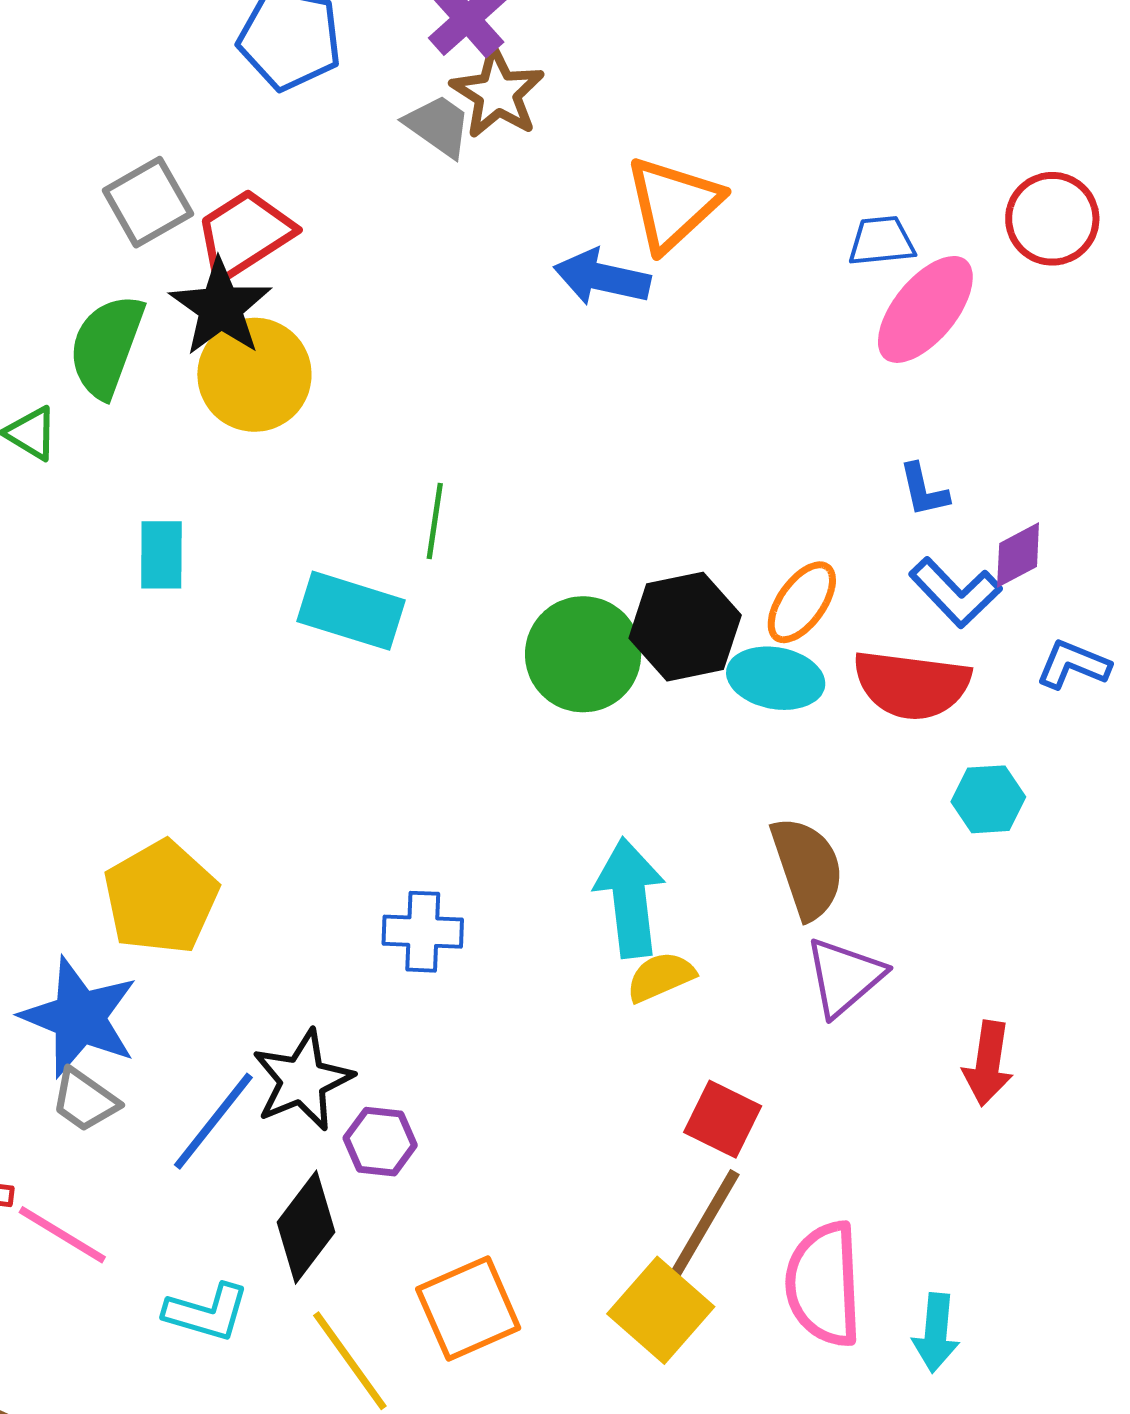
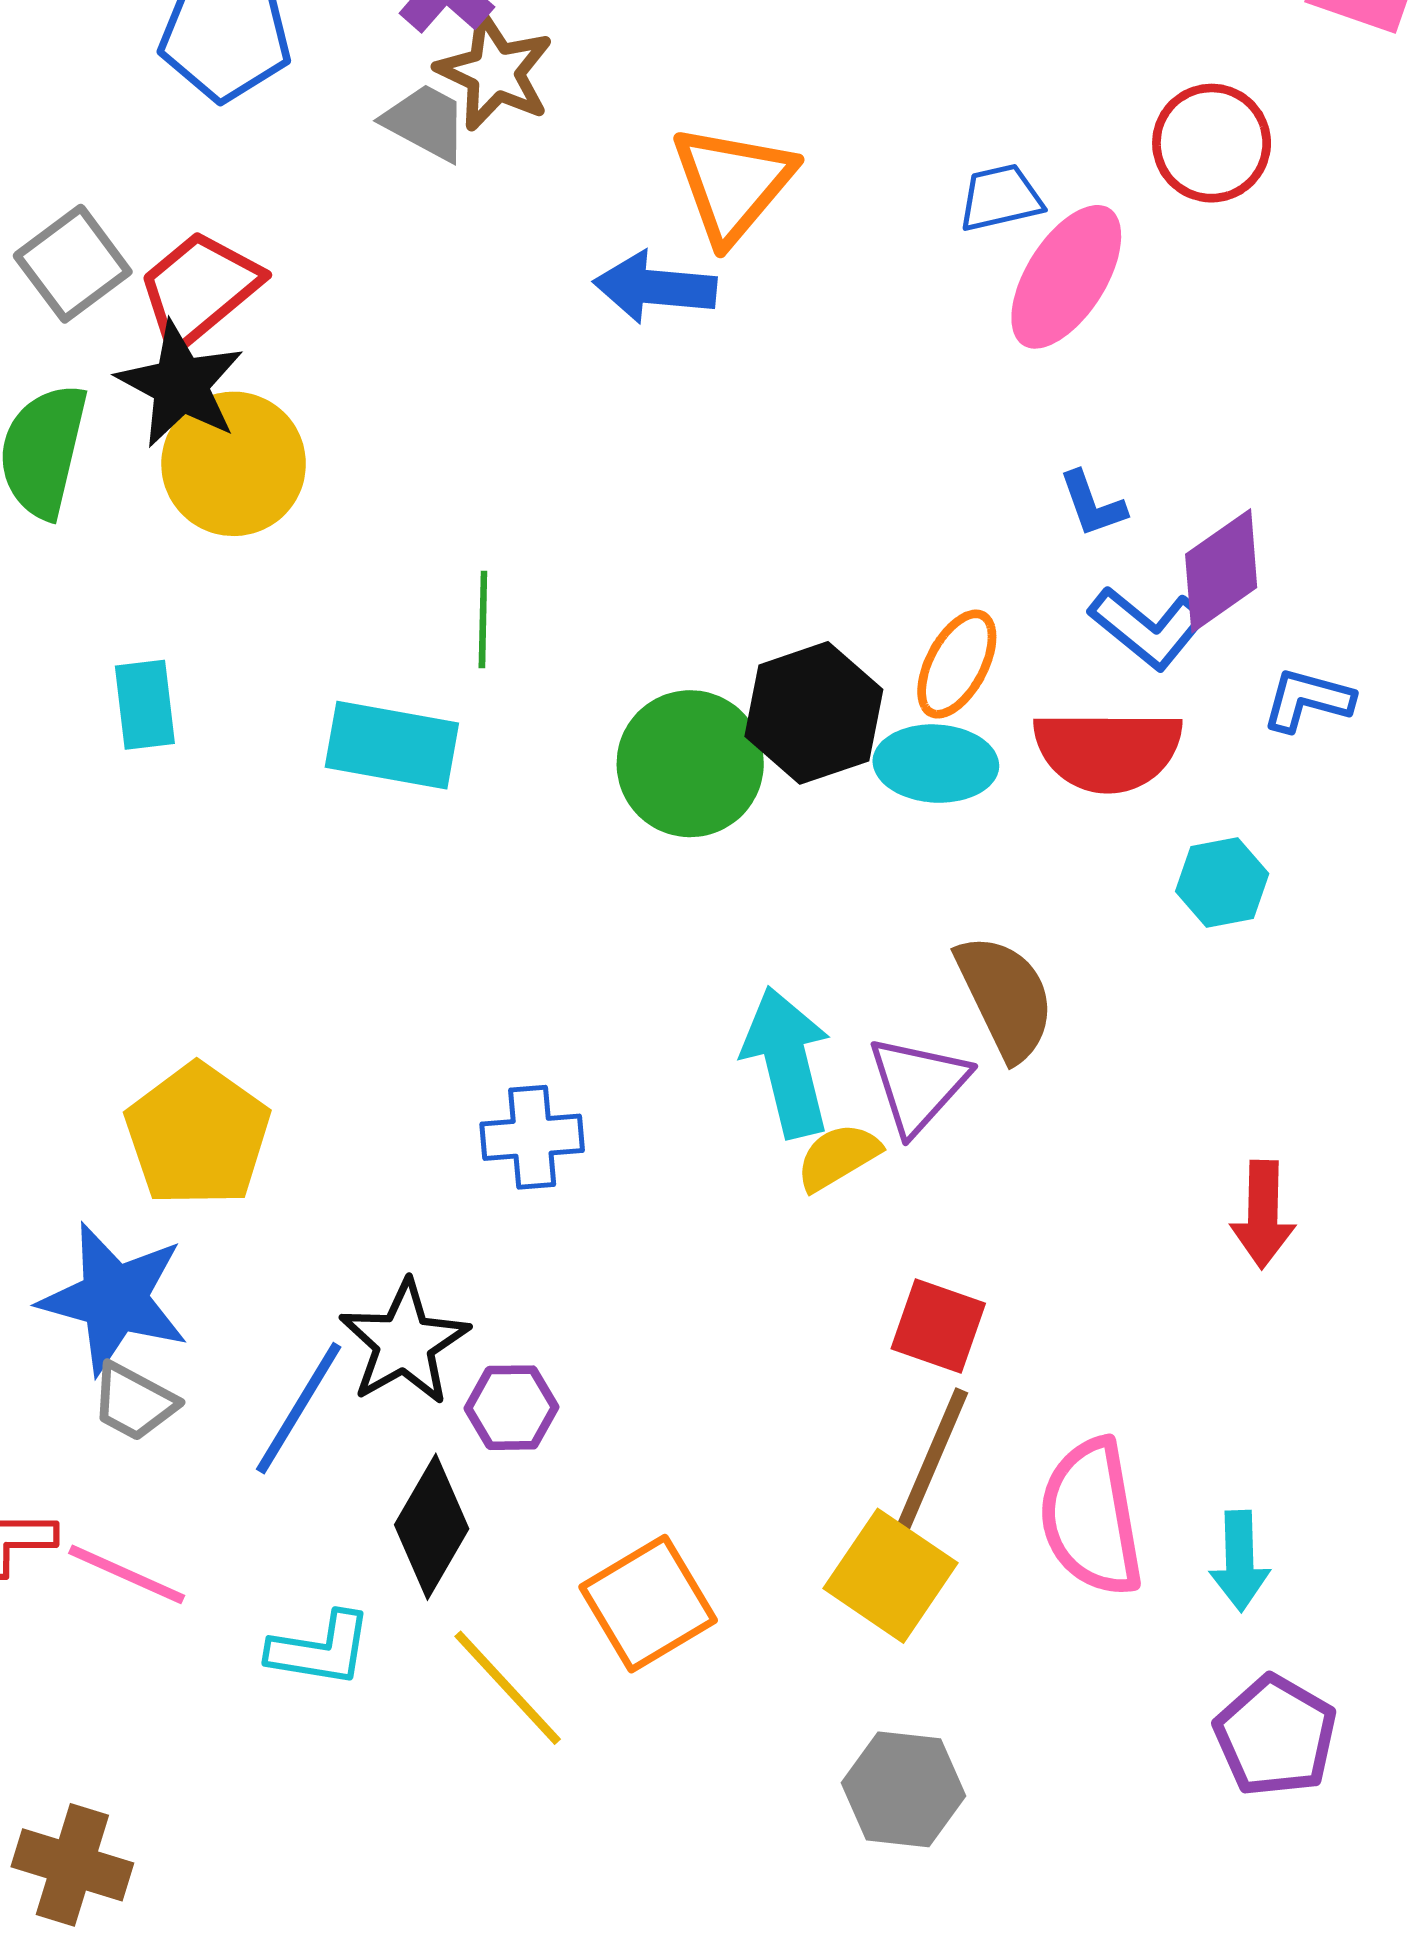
purple diamond: (1018, 555) -> (1221, 571), size x1.4
purple triangle: (844, 977) -> (918, 1085), moved

